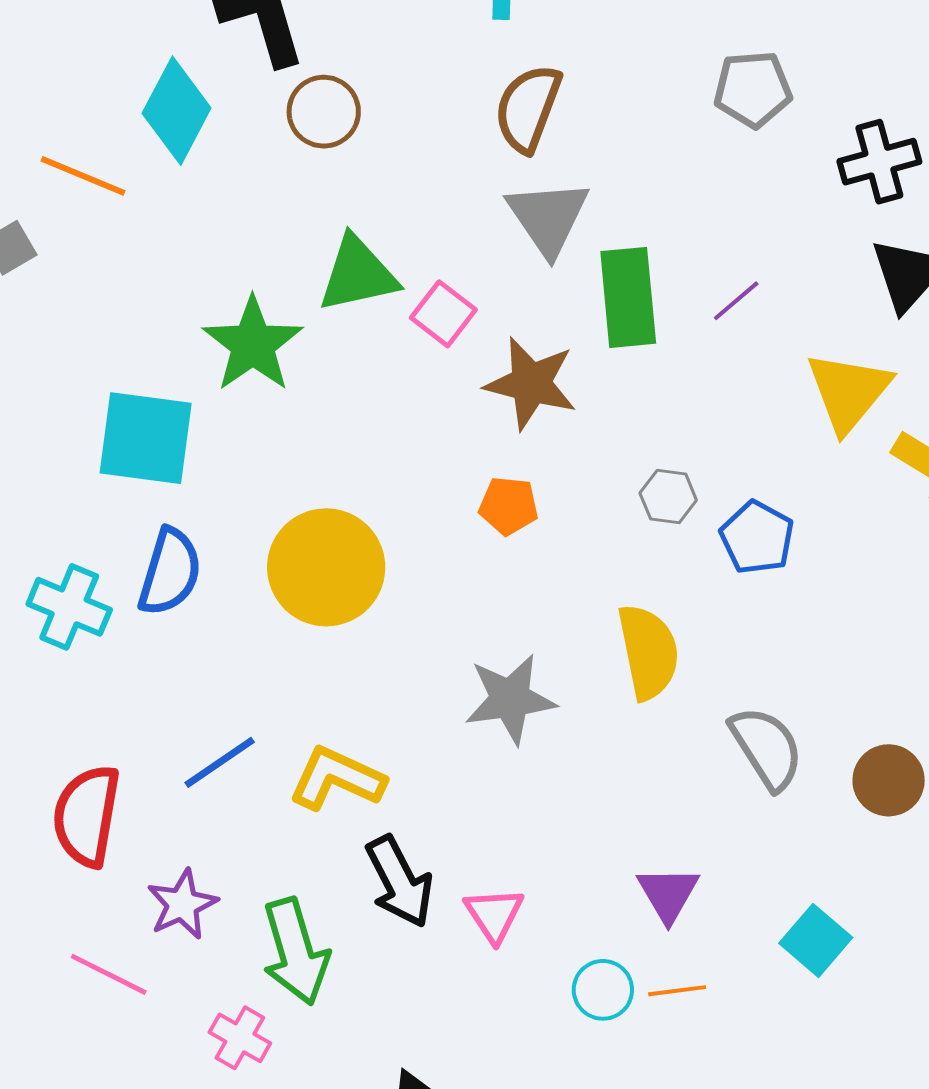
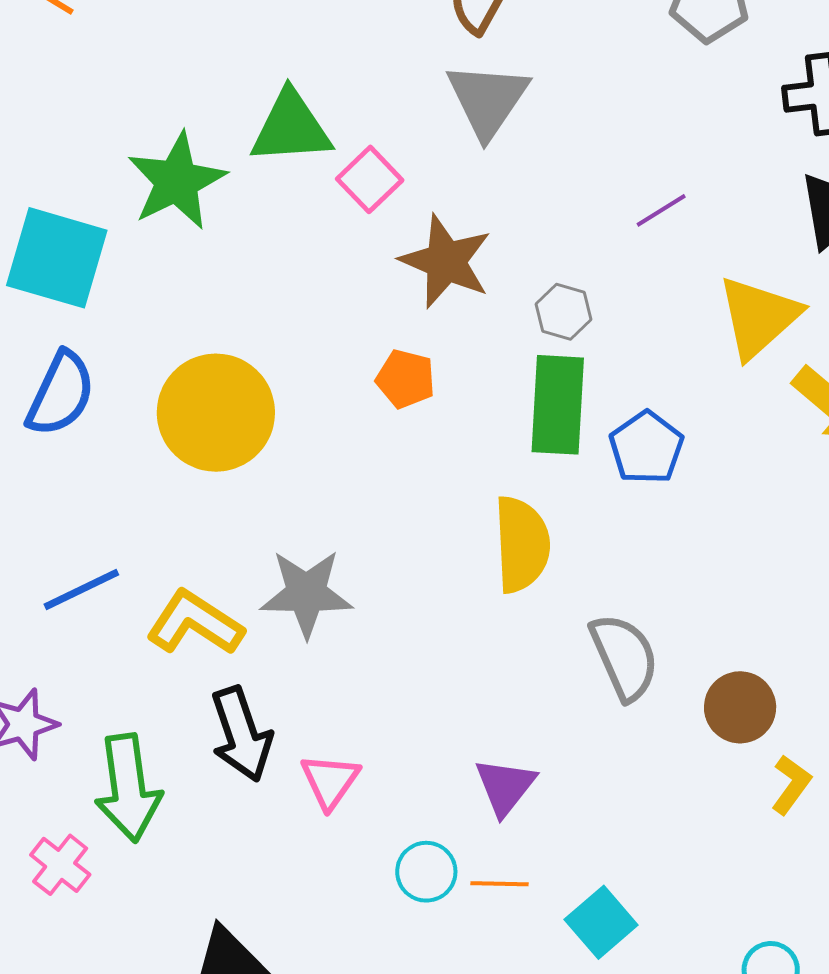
green rectangle: (628, 297) -> (558, 405), moved
gray hexagon: (668, 497) -> (564, 312), moved
gray star: (510, 699) -> (306, 593), moved
cyan square: (816, 940) -> (601, 922), moved

